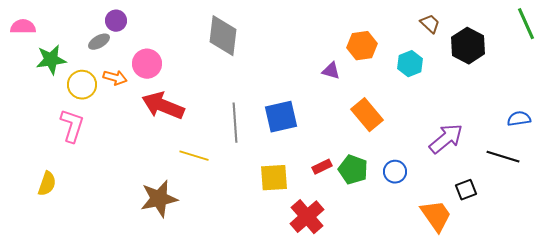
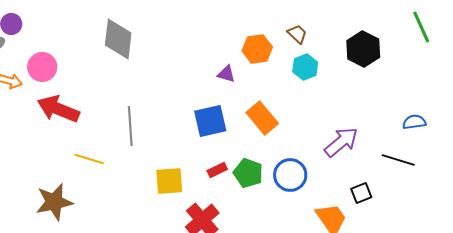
brown trapezoid: (430, 24) -> (297, 34), moved
blue square: (281, 117) -> (210, 121), moved
blue circle: (395, 172) -> (290, 175), size x1.4

